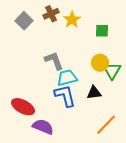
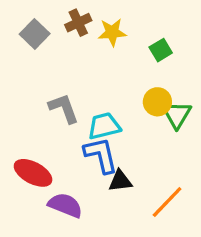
yellow star: (72, 20) -> (112, 32), turned 30
green square: (102, 31) -> (161, 50), turned -32
gray L-shape: (54, 61) -> (64, 108), moved
black triangle: (94, 93) -> (120, 181), moved

